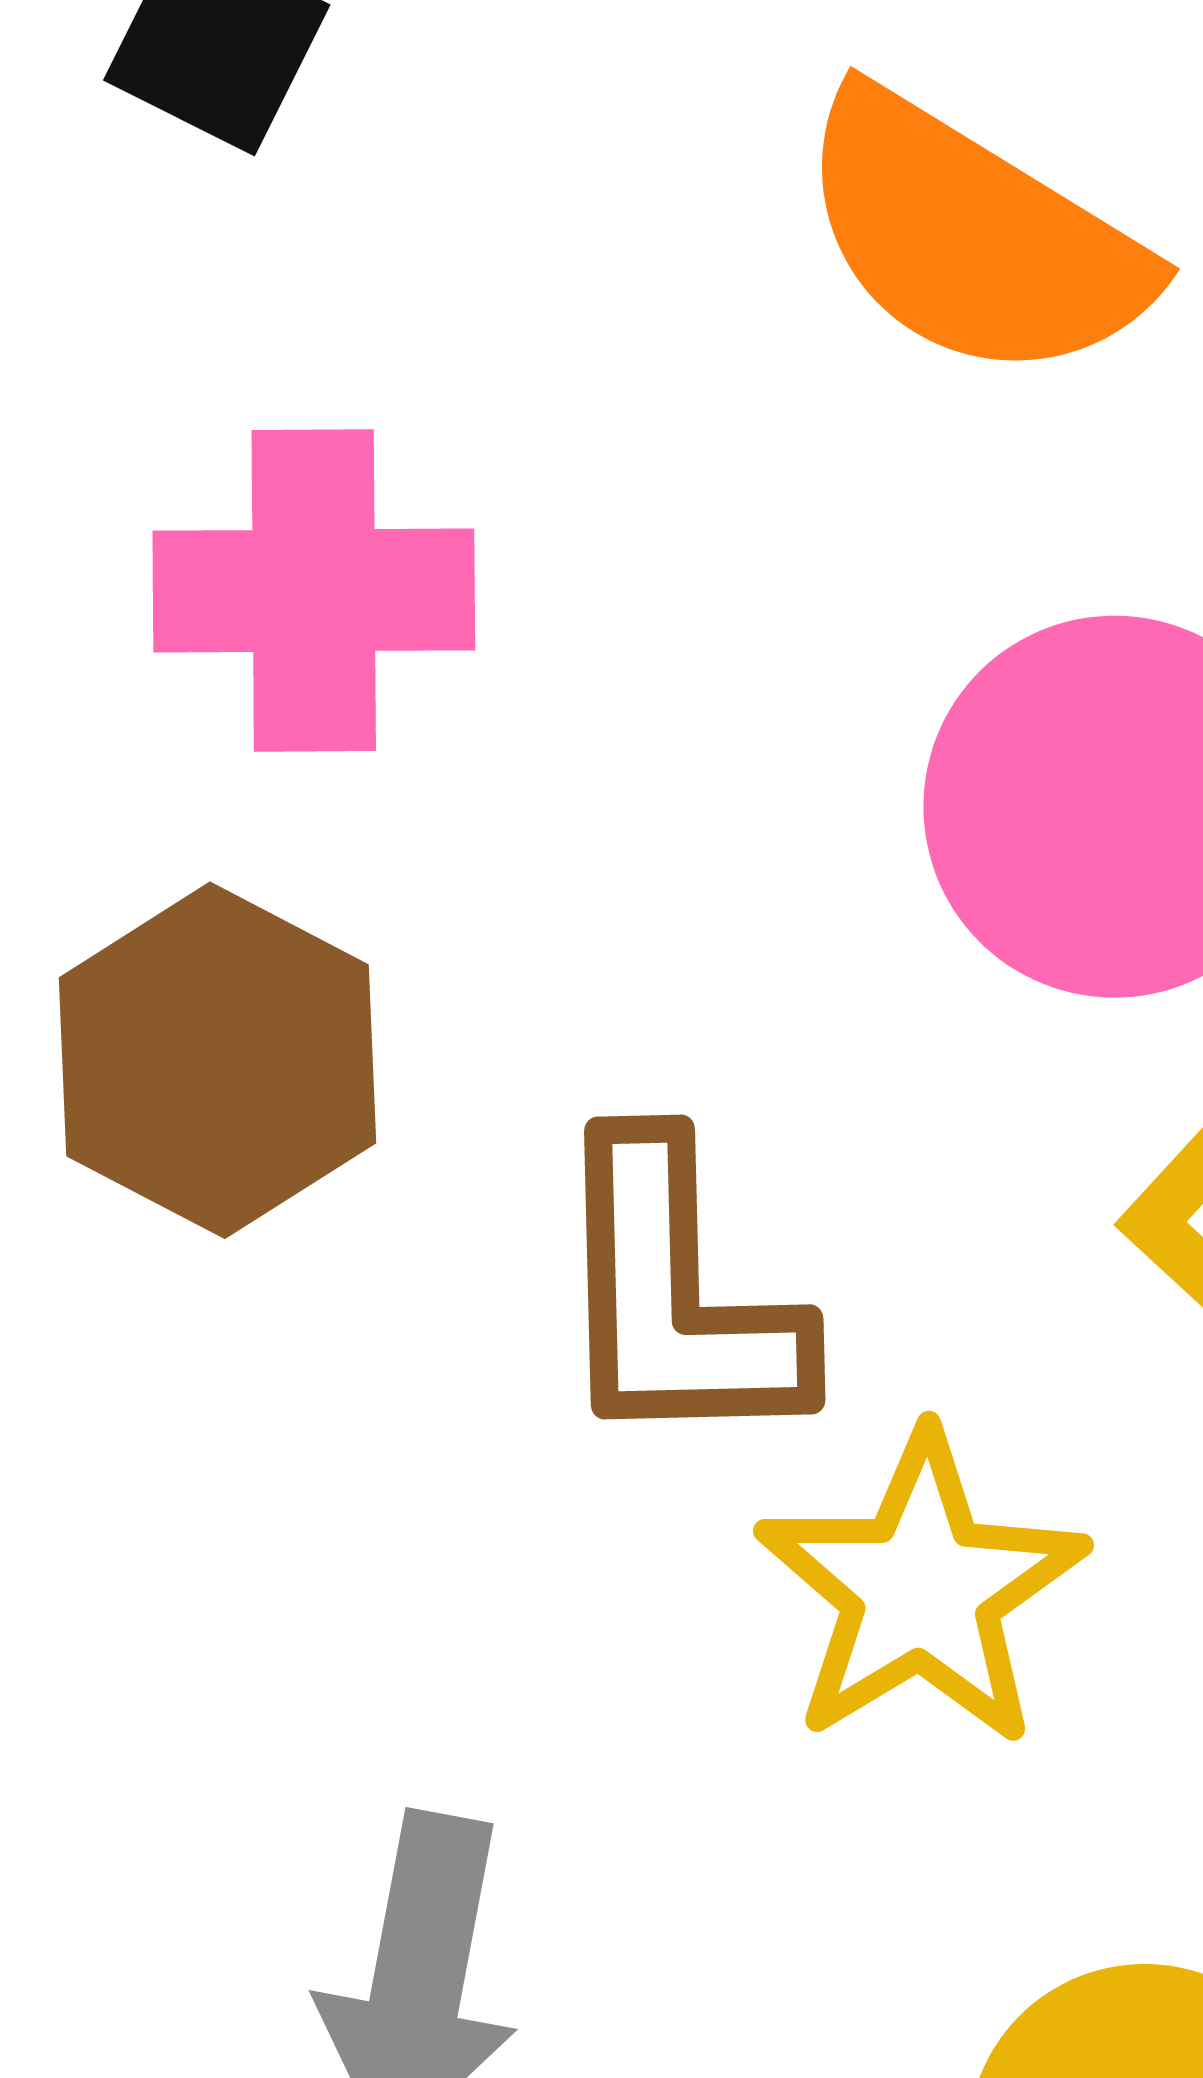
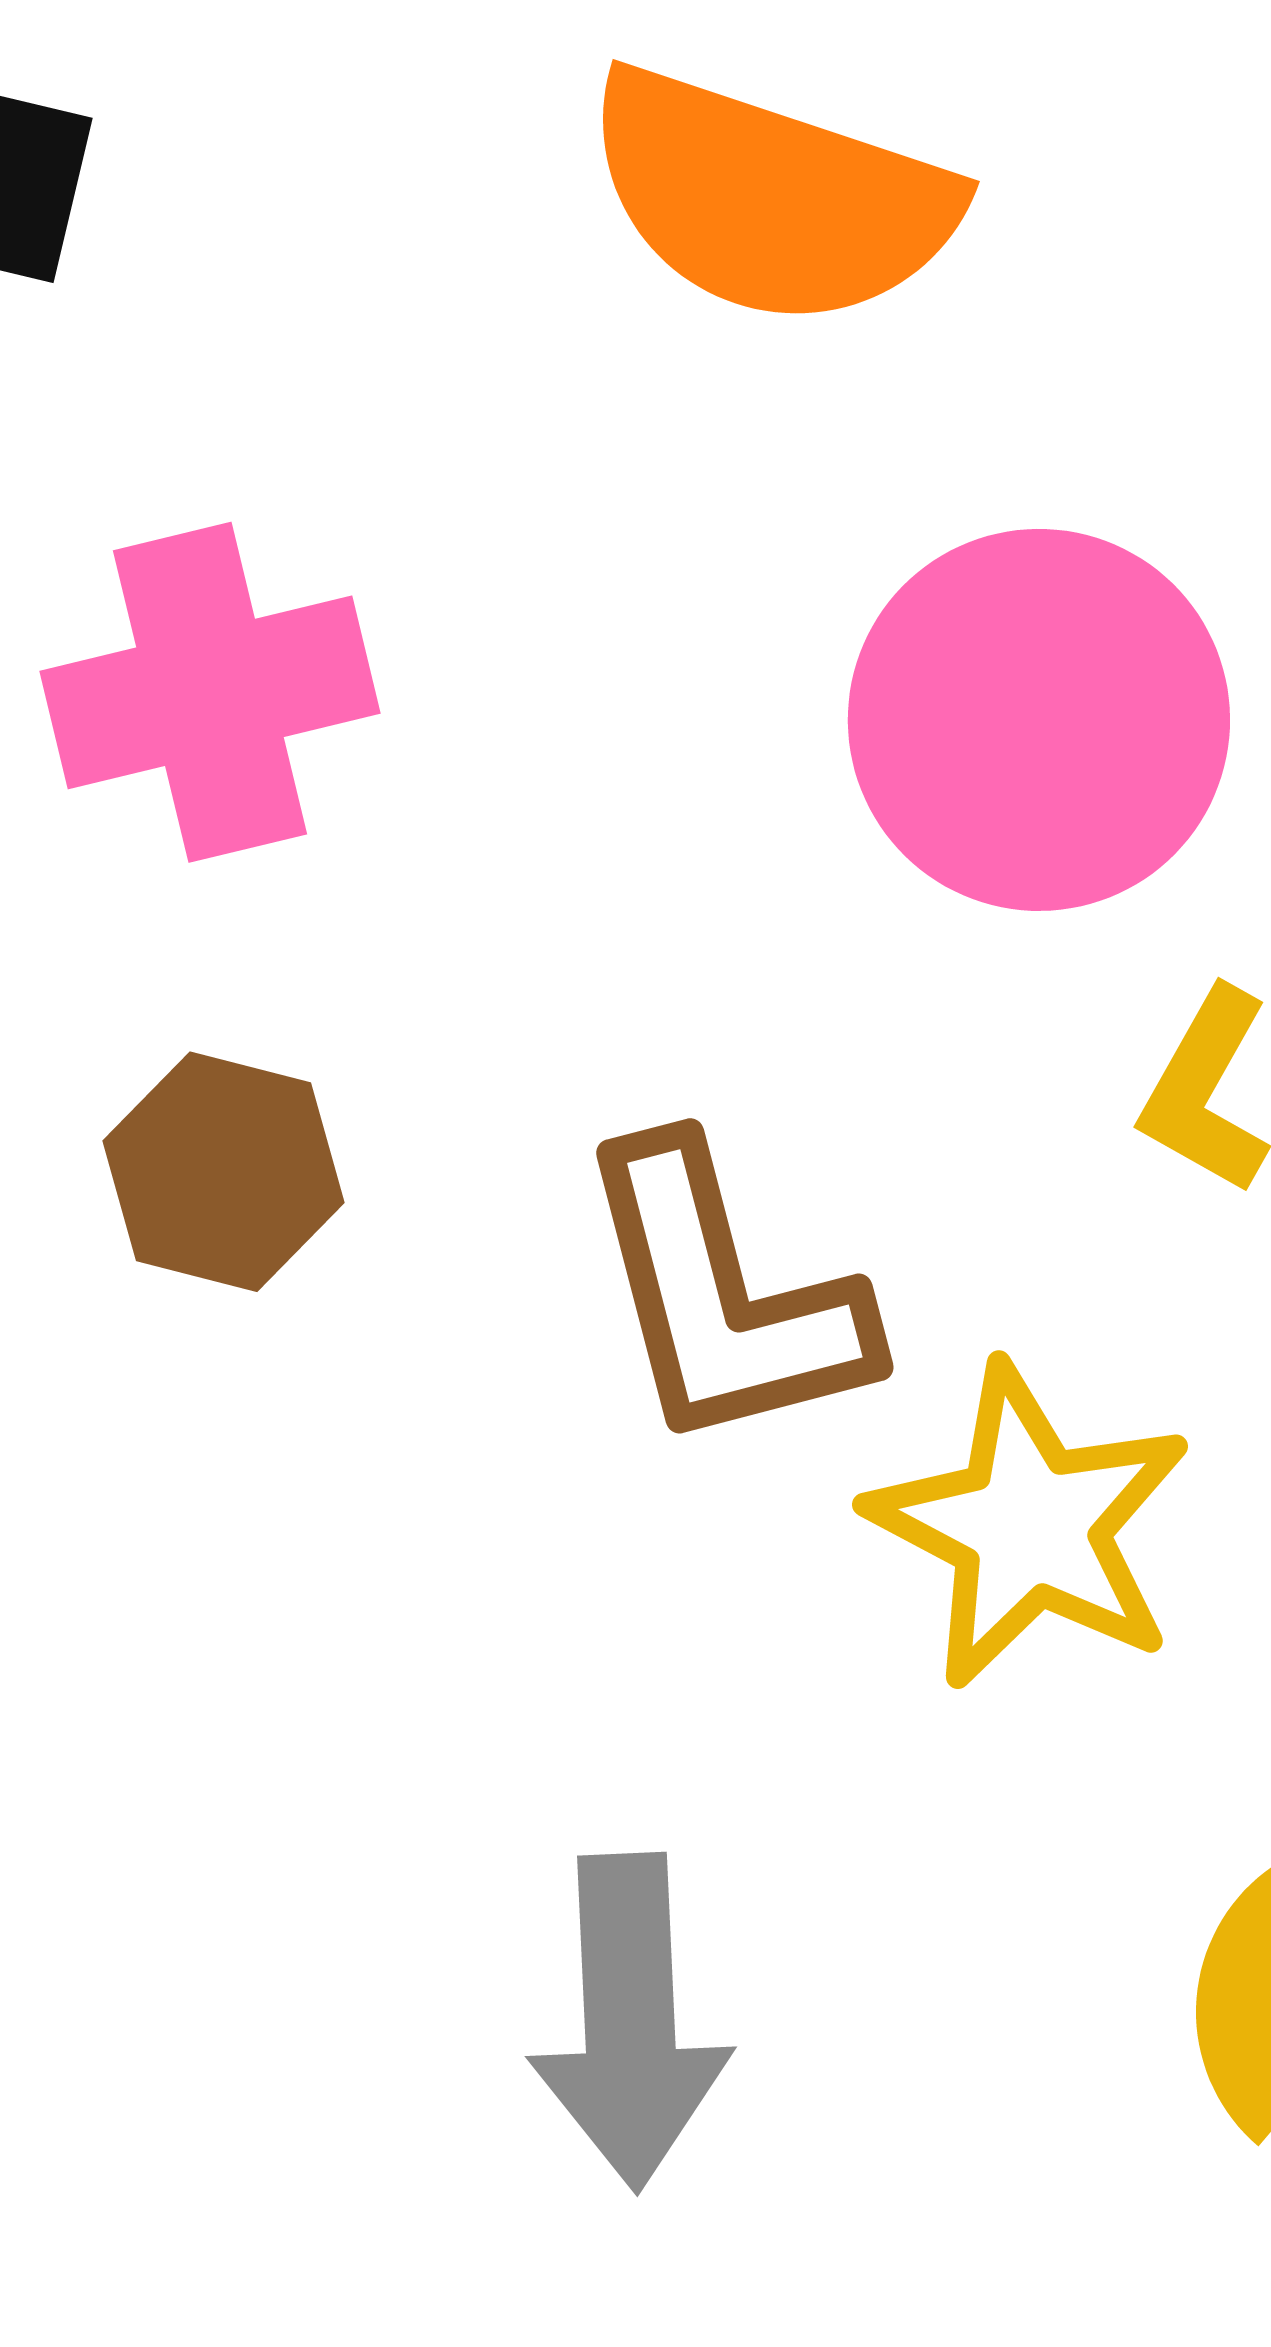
brown hexagon: (217, 1060) -> (224, 1172), size x0.7

